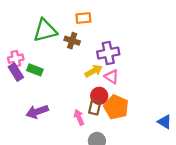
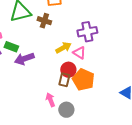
purple cross: (108, 53) -> (87, 32), moved
purple arrow: (37, 112) -> (24, 59), moved
pink arrow: (79, 117) -> (50, 100), moved

